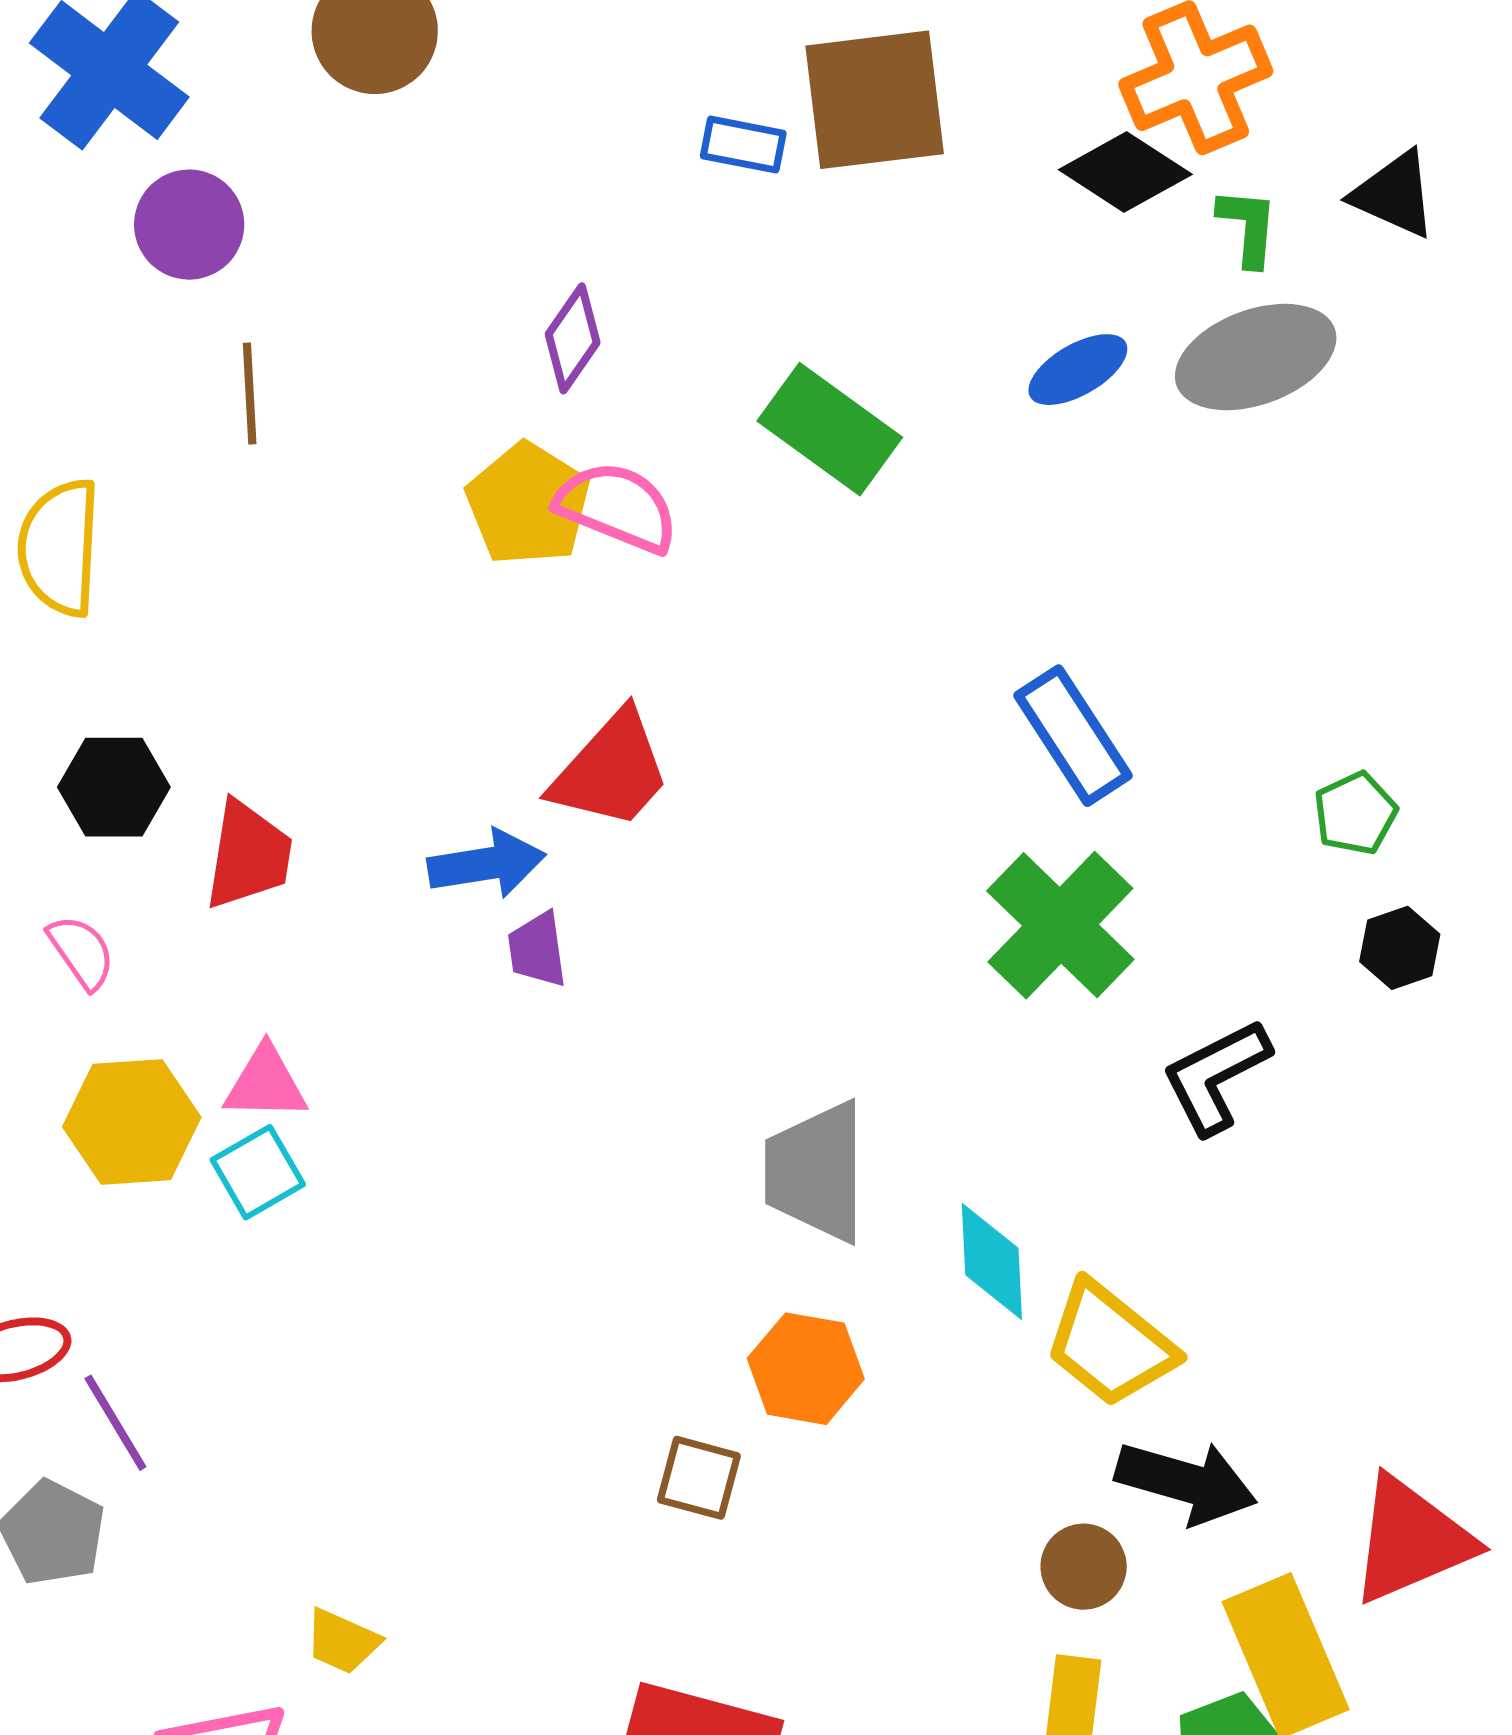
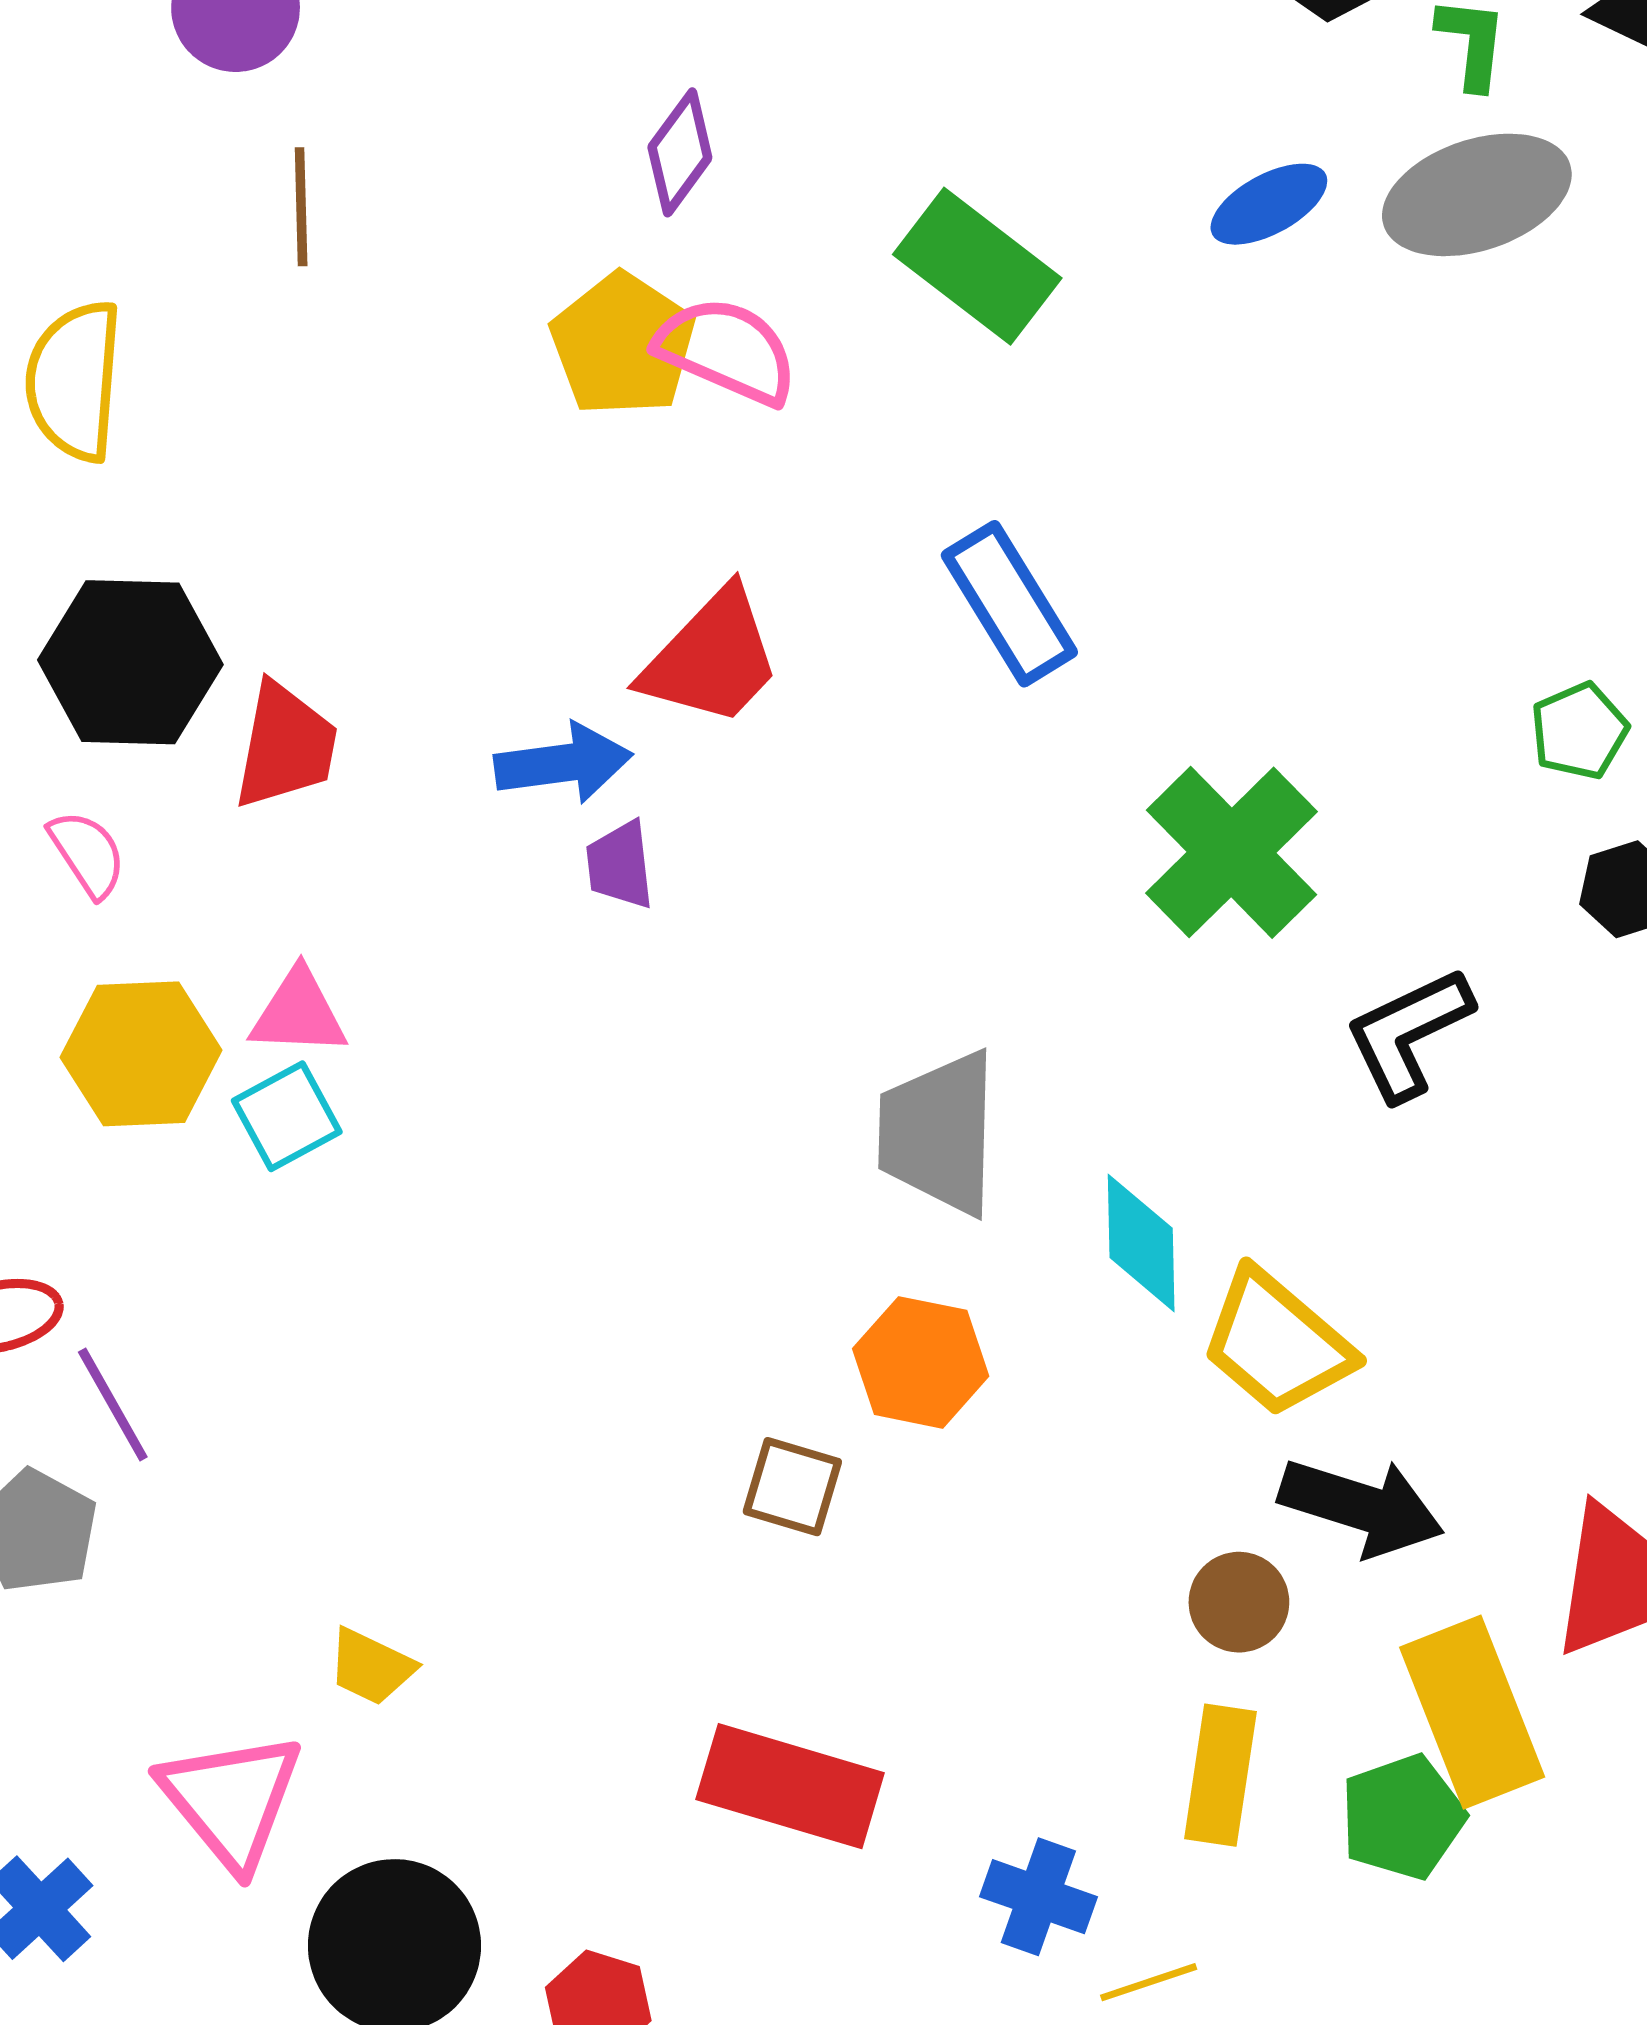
blue rectangle: (1073, 736) -> (1009, 604), moved
black hexagon: (114, 787) -> (130, 662), size x1.4

